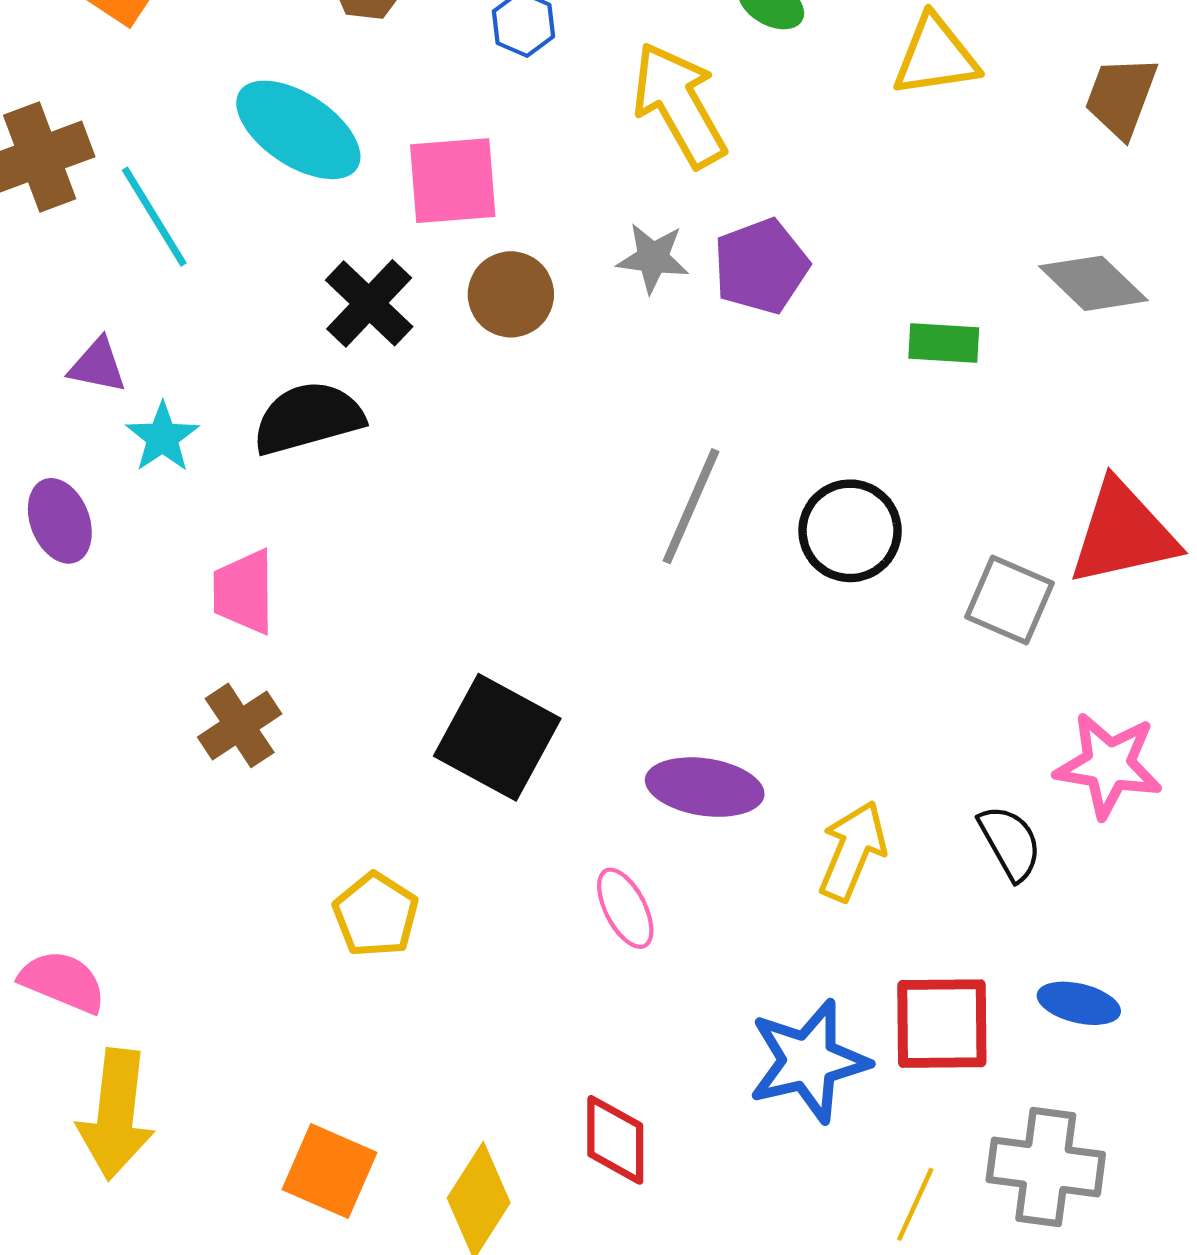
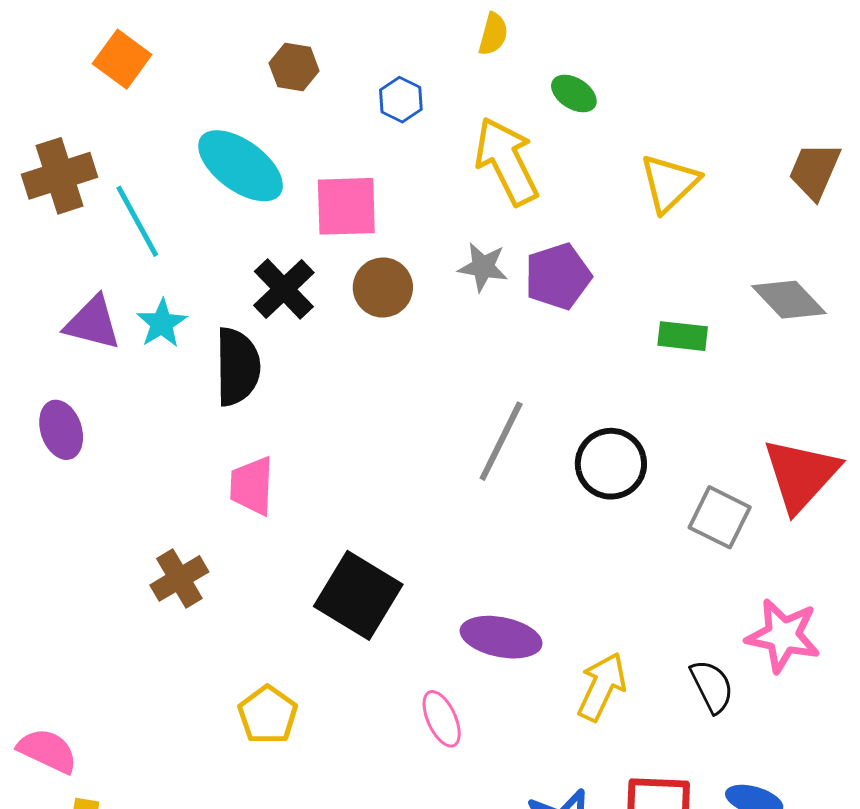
yellow triangle: (936, 56) -> (669, 183), moved, turned -38
purple triangle: (98, 366) -> (93, 323), size x1.4
black semicircle: (308, 418) -> (237, 367), turned 102
cyan star: (162, 437) -> (162, 323), moved
red triangle: (1123, 533) -> (801, 475), turned -38
pink trapezoid: (244, 592) -> (252, 486), moved

